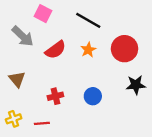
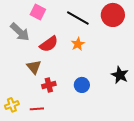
red circle: (125, 49) -> (113, 15), moved
brown triangle: (17, 79) -> (34, 67), moved
black star: (136, 85) -> (120, 75), turned 30

